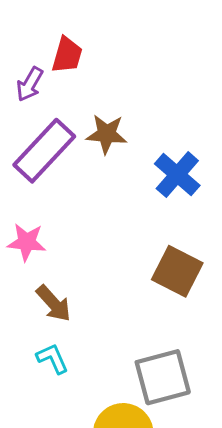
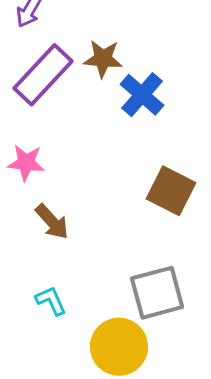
blue cross: (177, 175) -> (142, 95), moved
cyan L-shape: (53, 358) -> (51, 301), moved

